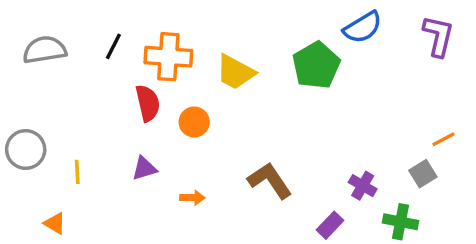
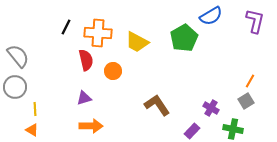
gray semicircle: (45, 50) -> (18, 56), moved, turned 60
orange line: (443, 139) -> (250, 81), moved, turned -32
yellow line: (77, 172) -> (35, 109), moved
orange arrow: (192, 198) -> (91, 126), moved, size x1.6

